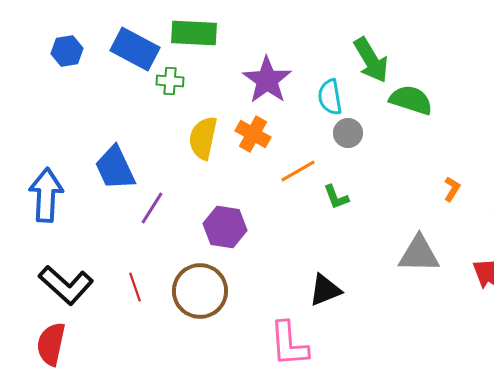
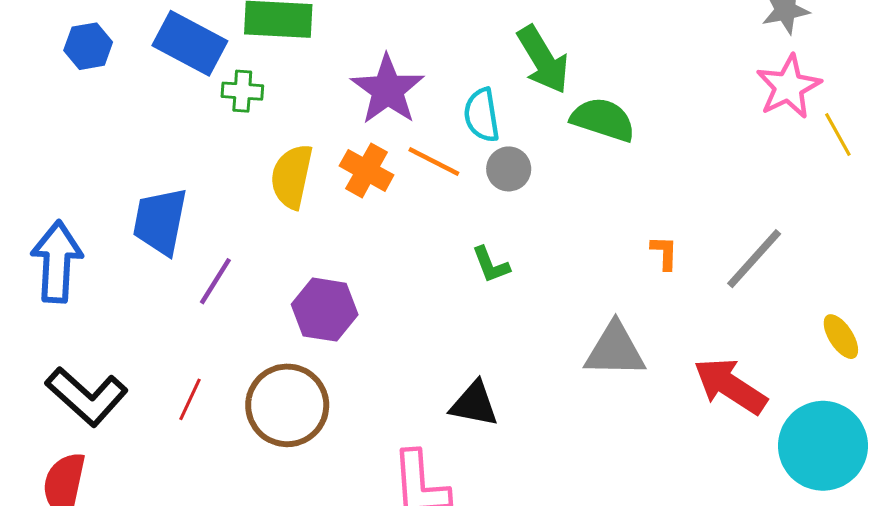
blue trapezoid: (115, 168) -> (160, 221), turned 36
orange line: (298, 171) -> (434, 161), moved, turned 57
orange L-shape: (452, 189) -> (664, 253), turned -30
red line: (135, 287) -> (190, 399), turned 44
black triangle: (325, 290) -> (474, 404), turned 33

